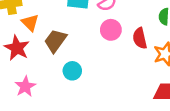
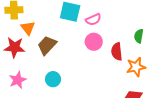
red star: (17, 48) -> (14, 47), turned -30
cyan circle: (72, 71) -> (53, 79), moved

